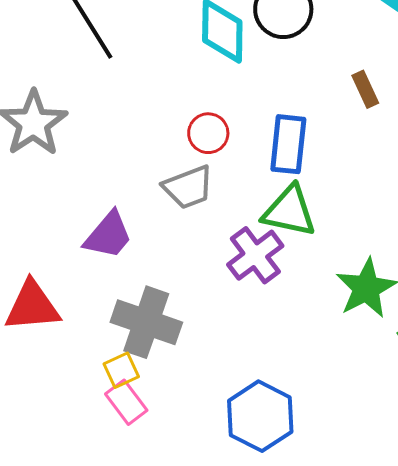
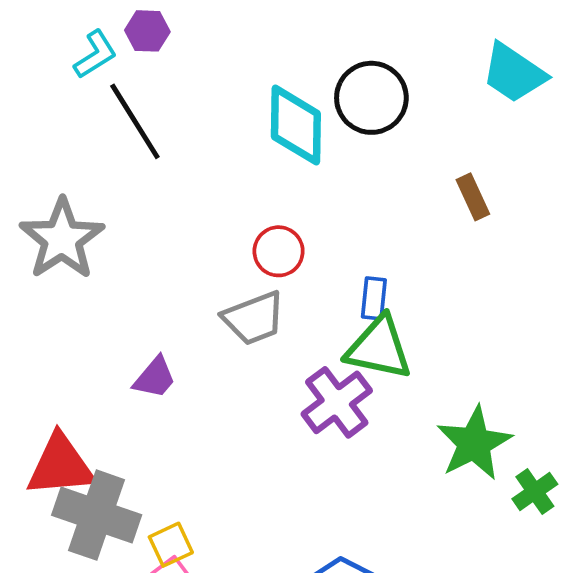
blue rectangle: (288, 144) -> (374, 298), moved, size x0.6
purple trapezoid: (108, 235) -> (155, 378), size x0.7
gray cross: (146, 322) -> (97, 515), moved

